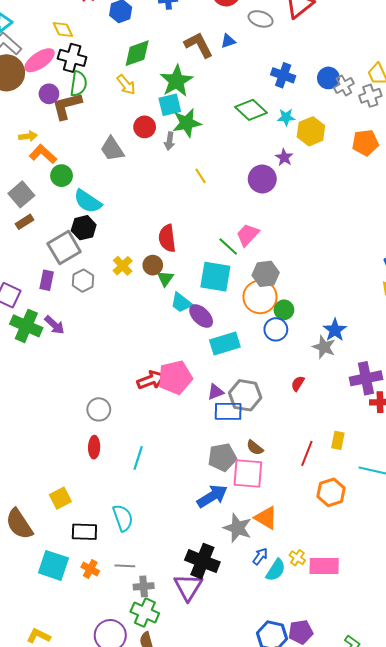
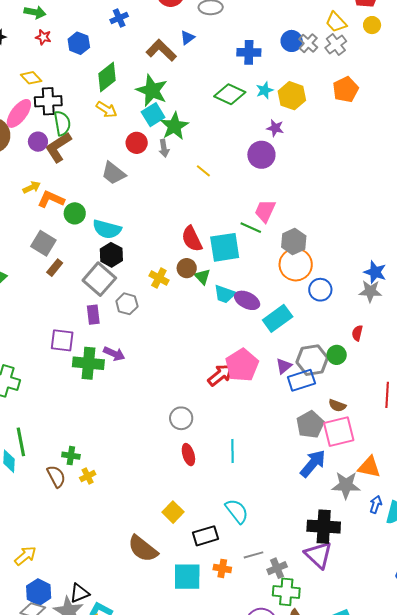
cyan square: (215, 277) -> (225, 247), moved
green circle: (284, 310) -> (337, 355), moved

